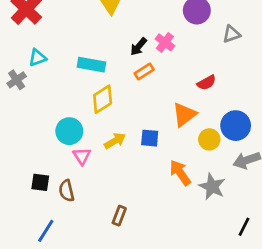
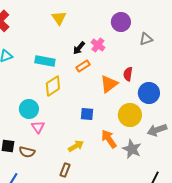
red semicircle: (207, 83) -> (128, 74), turned 128
orange triangle: (184, 114) -> (109, 84), moved
blue circle: (236, 126) -> (149, 93), moved
yellow circle: (209, 139) -> (130, 115), size x1.5
yellow arrow: (115, 141) -> (76, 146), moved
brown semicircle: (67, 191) -> (27, 152), turned -63

